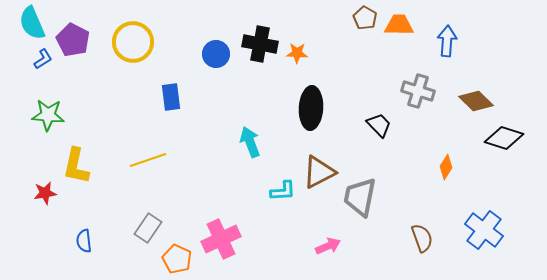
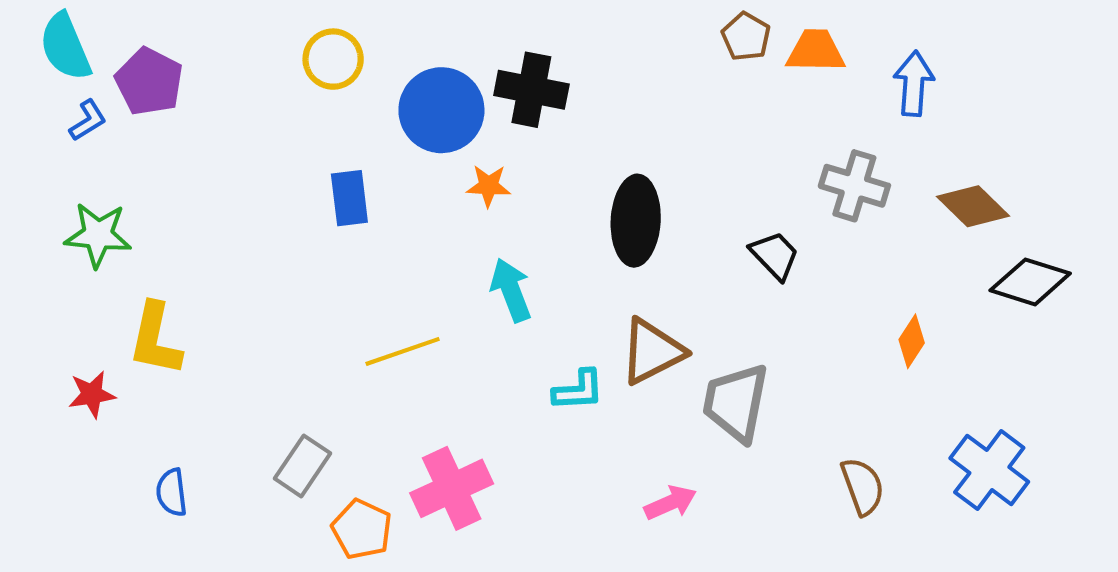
yellow circle: (133, 42) -> (333, 59), moved, size x0.7
orange star: (297, 53) -> (488, 186), moved
blue circle: (216, 54) -> (441, 110), size x1.5
yellow line: (148, 160) -> (403, 351), moved

